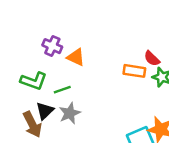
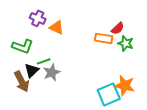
red semicircle: (152, 58) -> (118, 28), turned -88
green line: (62, 90) -> (44, 61), moved

